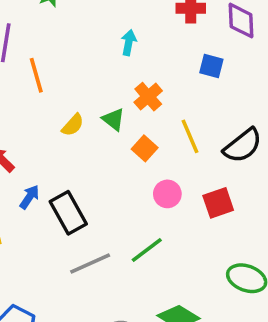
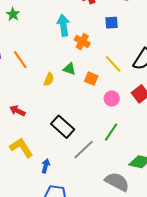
cyan arrow: (129, 43) -> (63, 25), size x1.5
orange cross: (148, 97) -> (82, 42), moved
blue arrow: (29, 197) -> (46, 166), moved

